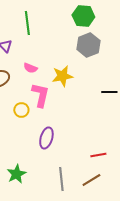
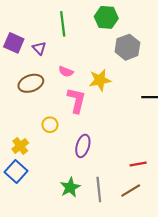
green hexagon: (83, 16) -> (106, 17), moved
yellow circle: (21, 110) -> (50, 125), moved
green star: (16, 174) -> (70, 187), moved

